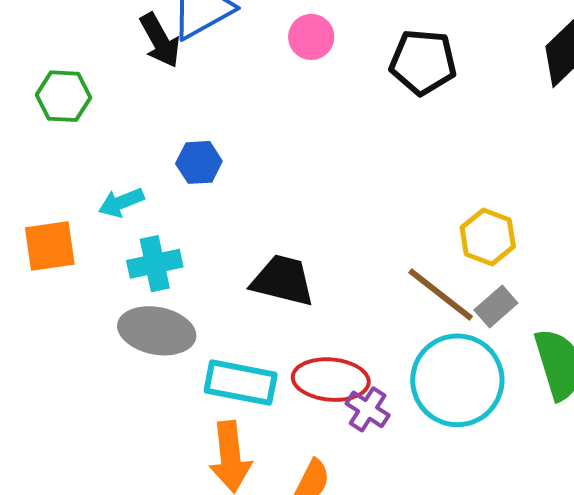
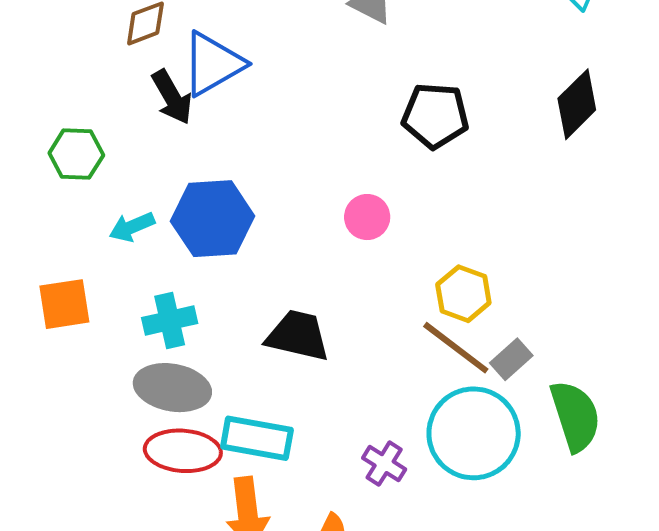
pink circle: (311, 37) -> (367, 217), moved
blue hexagon: (199, 162) -> (213, 219), size x1.8
cyan arrow: (121, 202) -> (132, 227), moved
yellow hexagon: (488, 237) -> (463, 294), moved
red ellipse: (331, 380) -> (183, 451), moved

